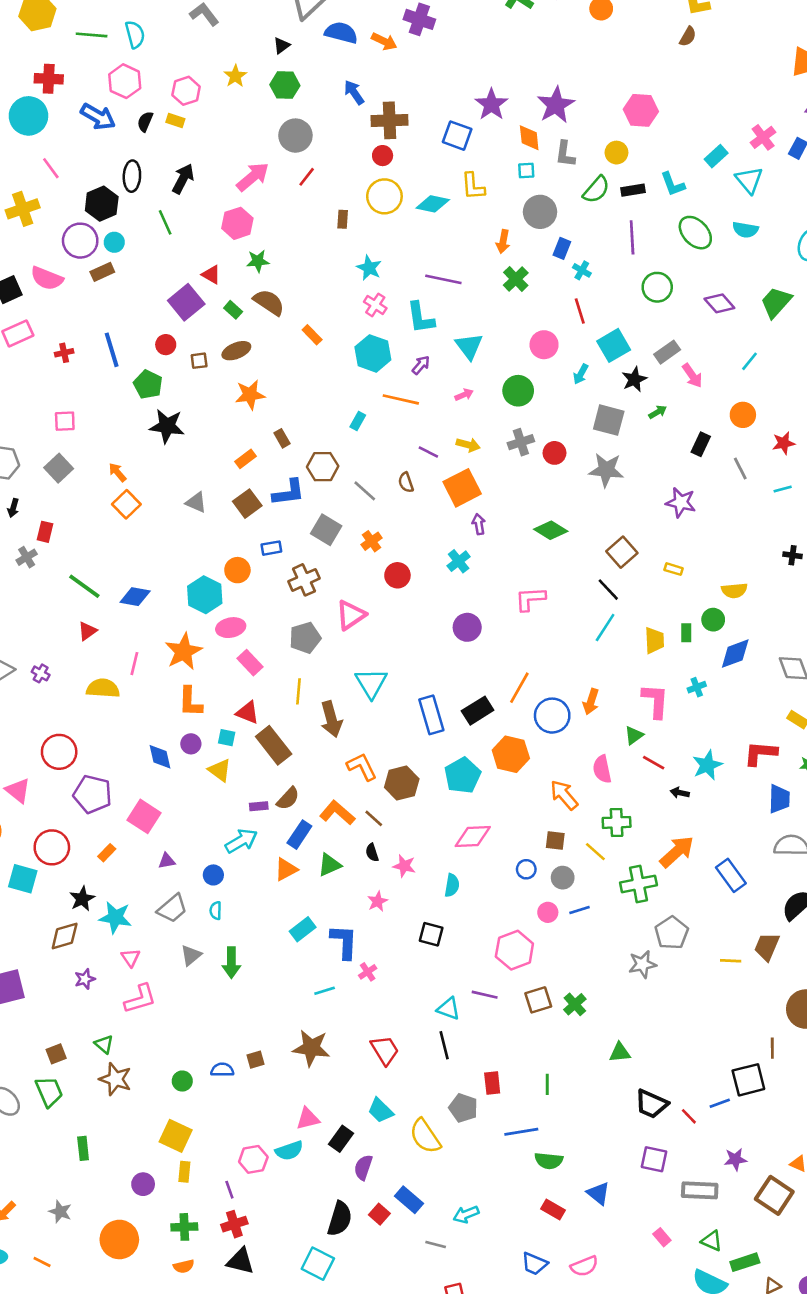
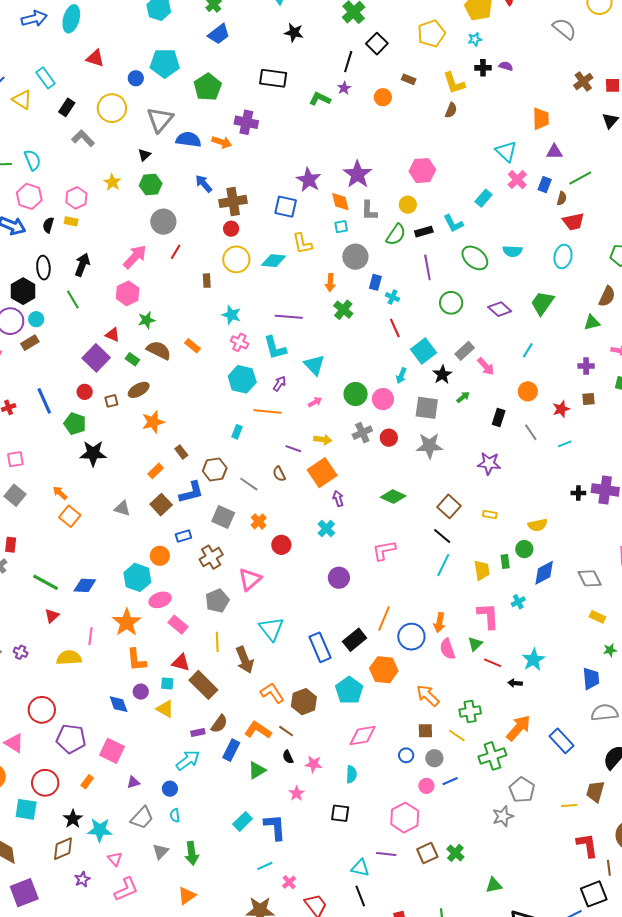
cyan triangle: (749, 180) -> (506, 151), moved
orange rectangle: (312, 335) -> (193, 346), moved
pink circle: (544, 345) -> (383, 399), moved
red L-shape: (760, 753) -> (587, 845), moved, turned 84
pink semicircle: (602, 769) -> (447, 649), moved
orange triangle: (286, 869) -> (187, 896), moved
pink cross: (368, 972) -> (289, 882), moved

